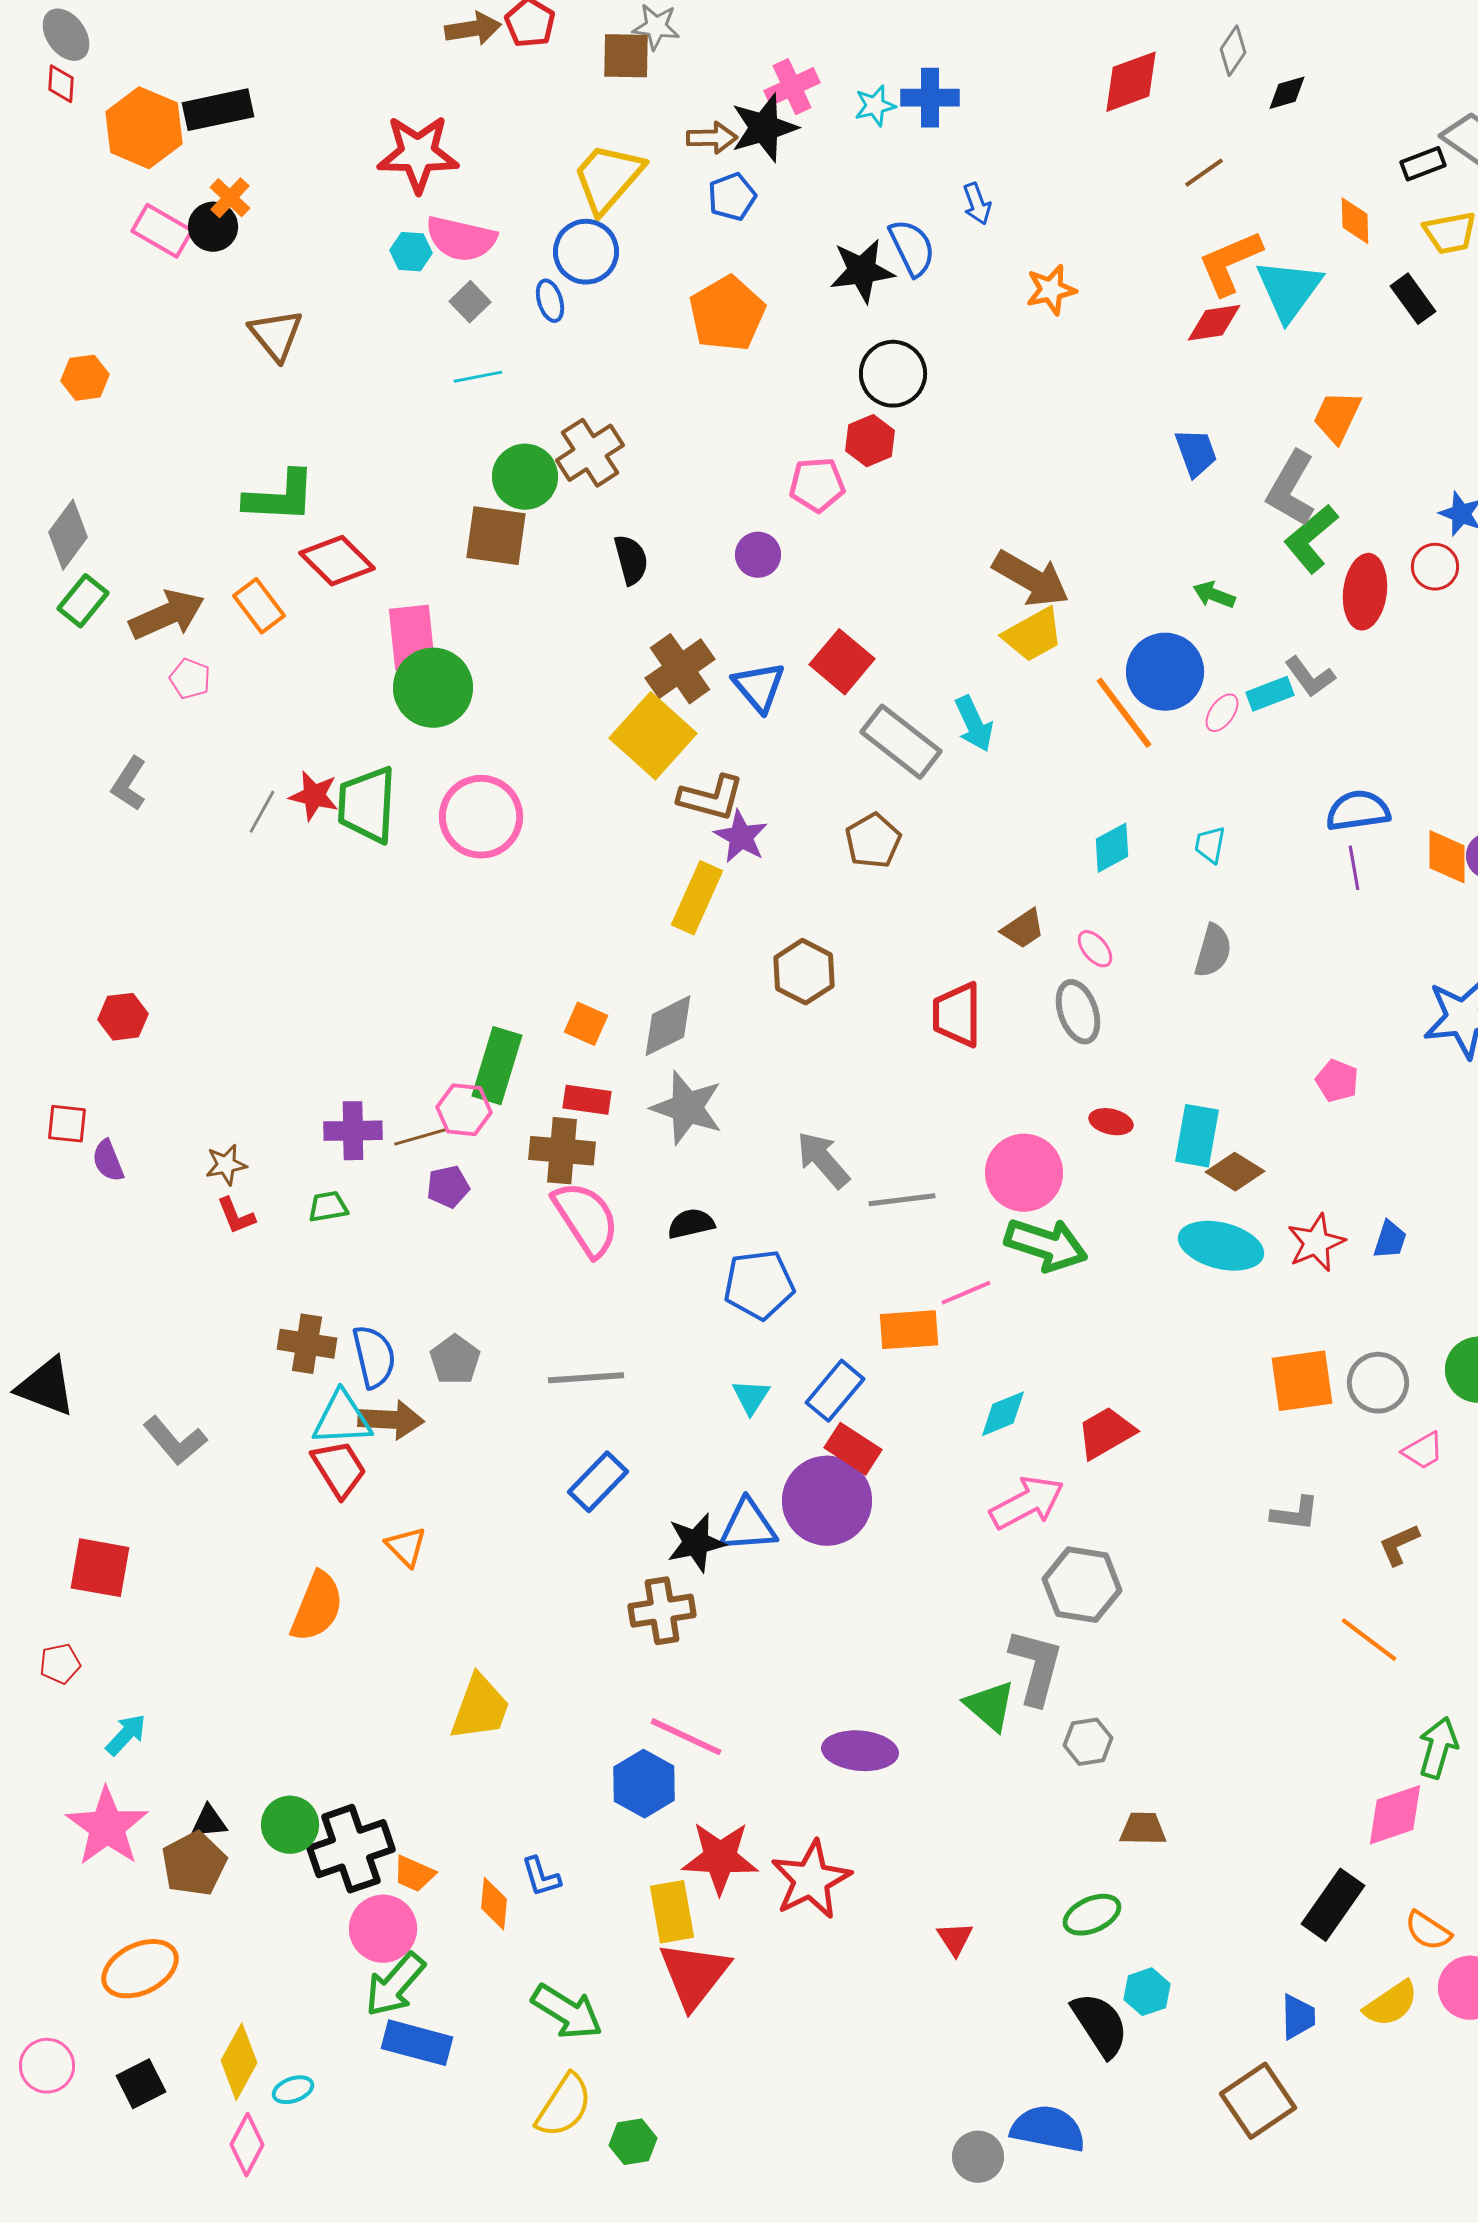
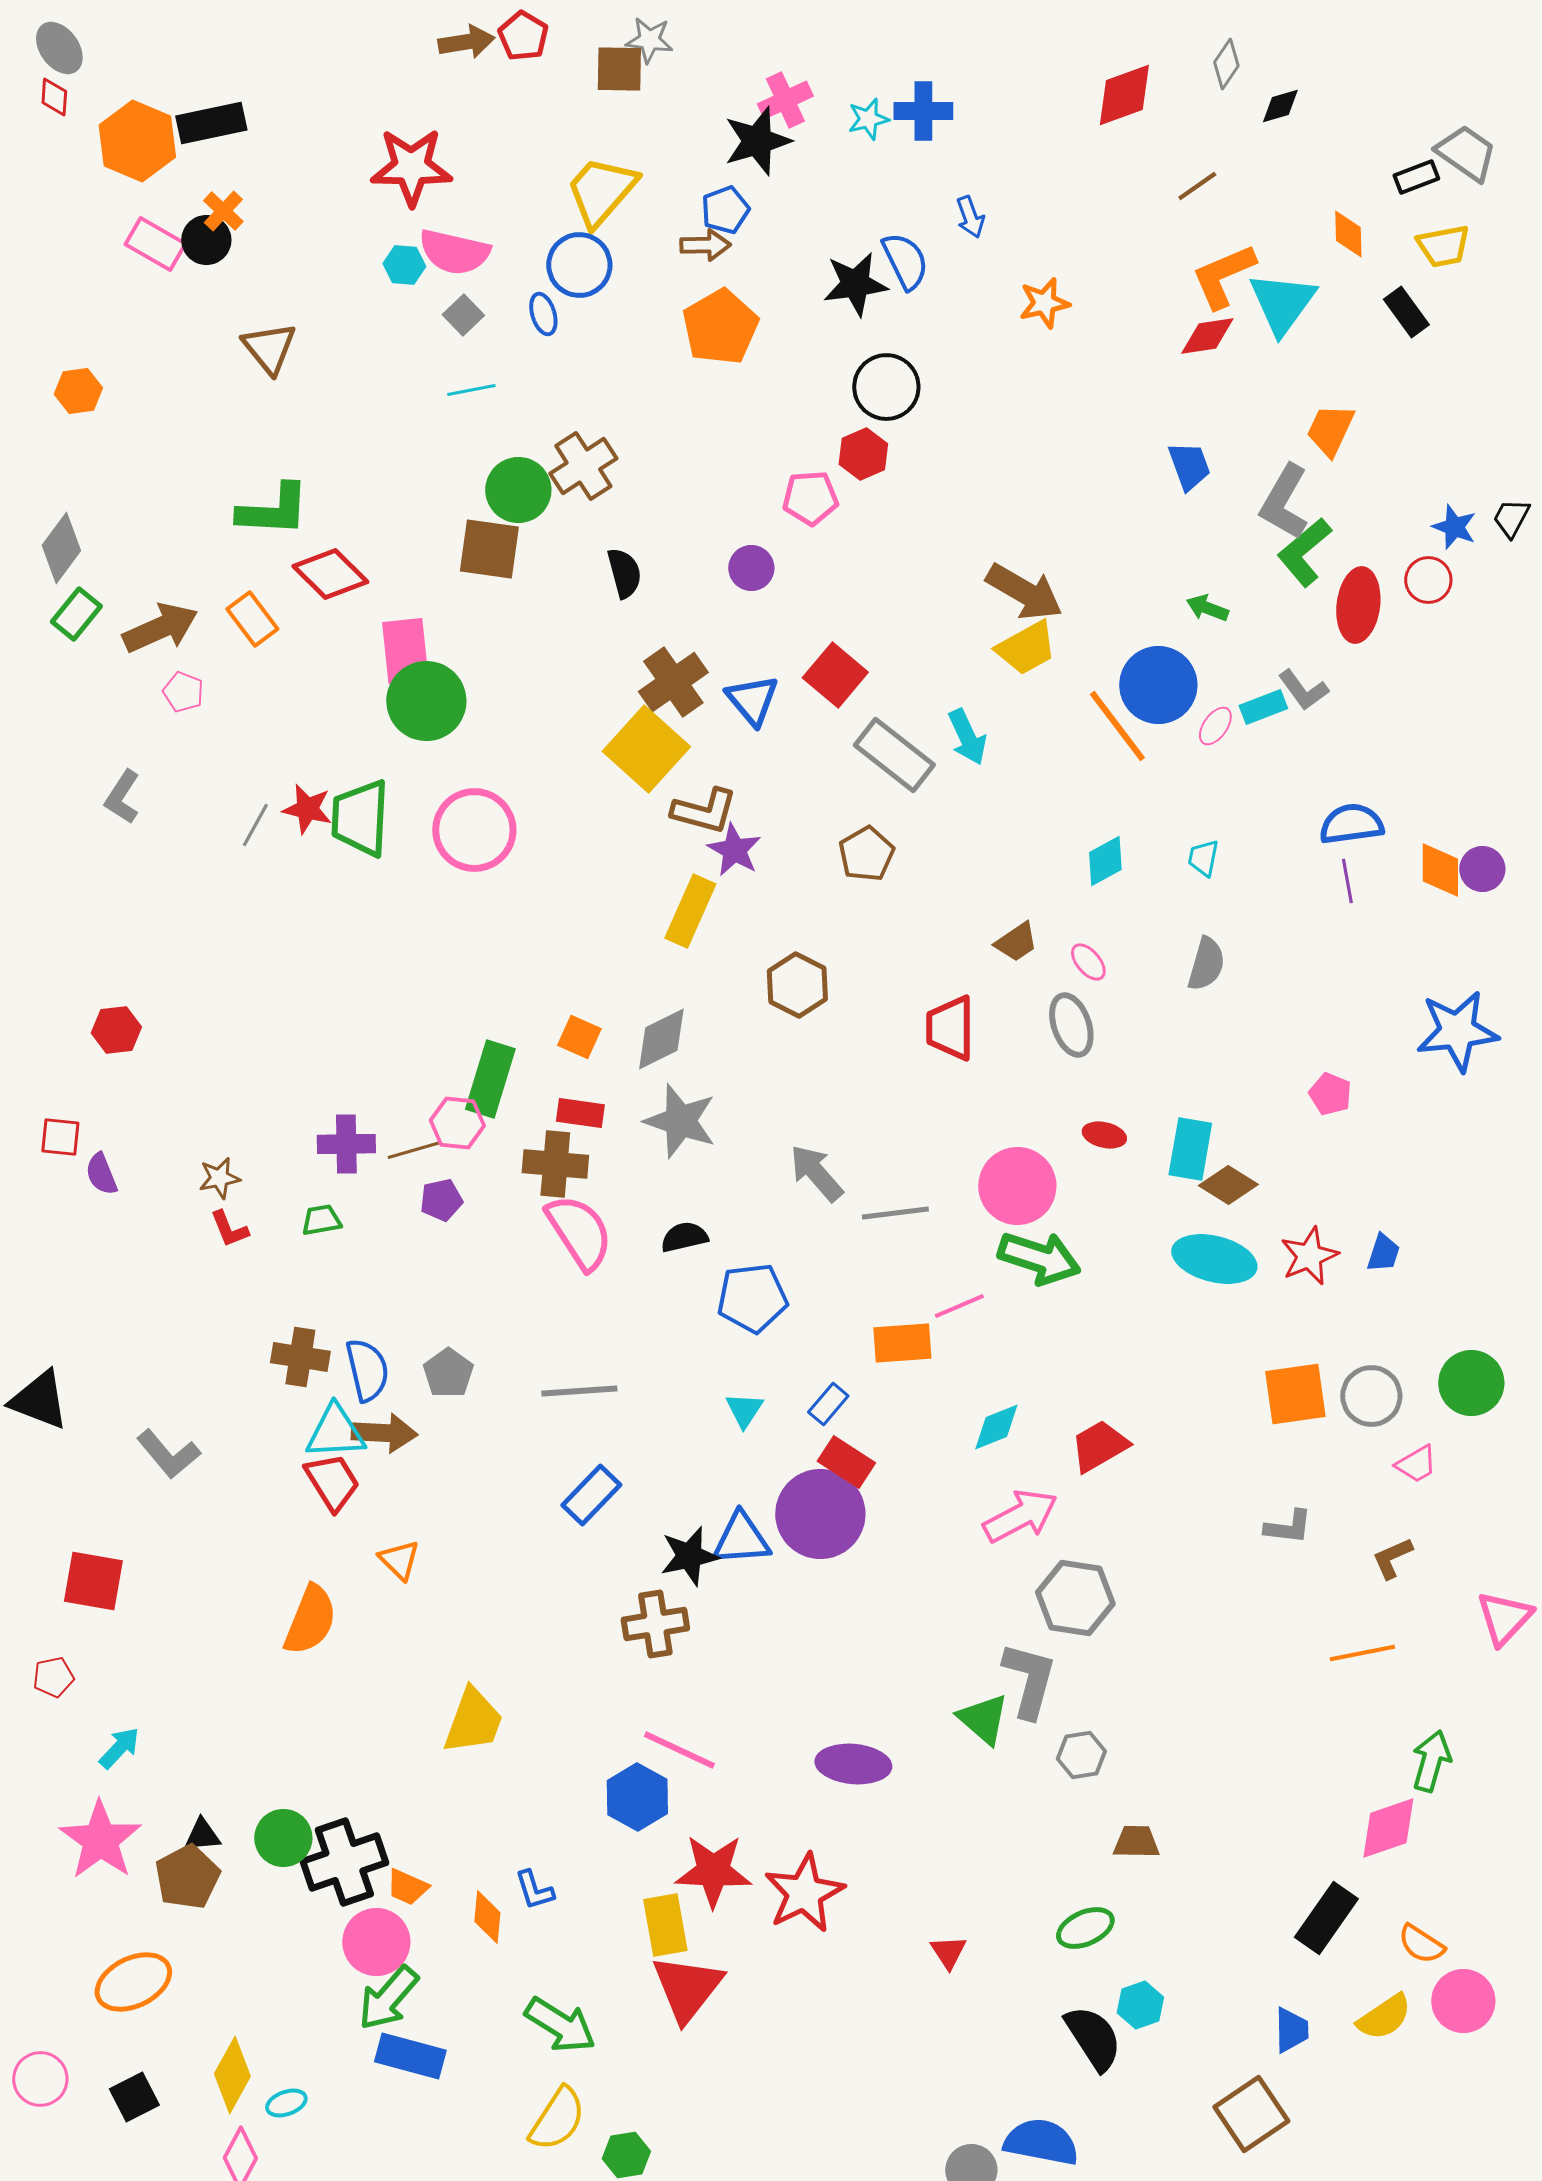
brown arrow: (712, 138) -> (705, 245), moved
blue rectangle: (835, 1391) -> (828, 1404), size x0.7
orange line: (1369, 1640) -> (1362, 1653), turned -48

